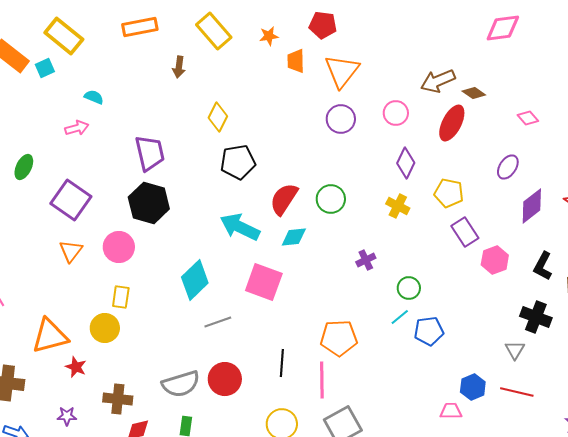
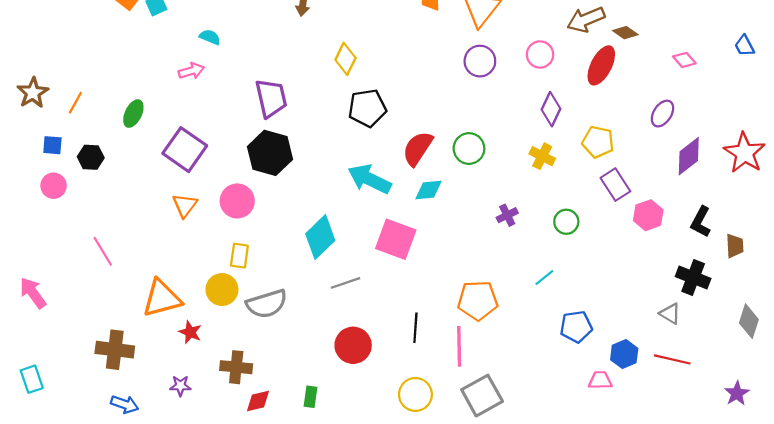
green circle: (409, 288) -> (566, 222), moved
blue pentagon: (429, 331) -> (576, 327), moved
gray triangle: (515, 350) -> (670, 314), turned -30
gray semicircle: (181, 384) -> (267, 304), moved

